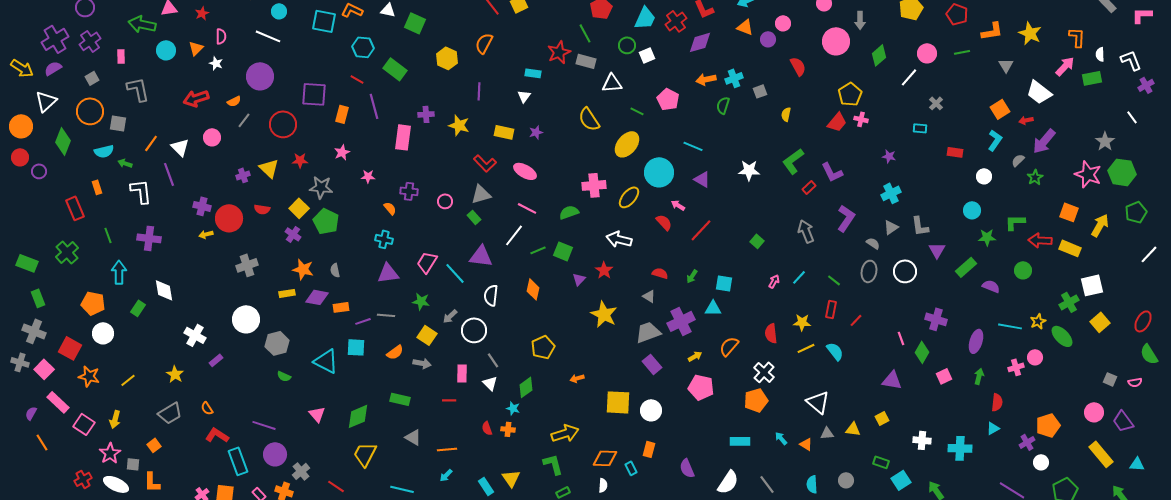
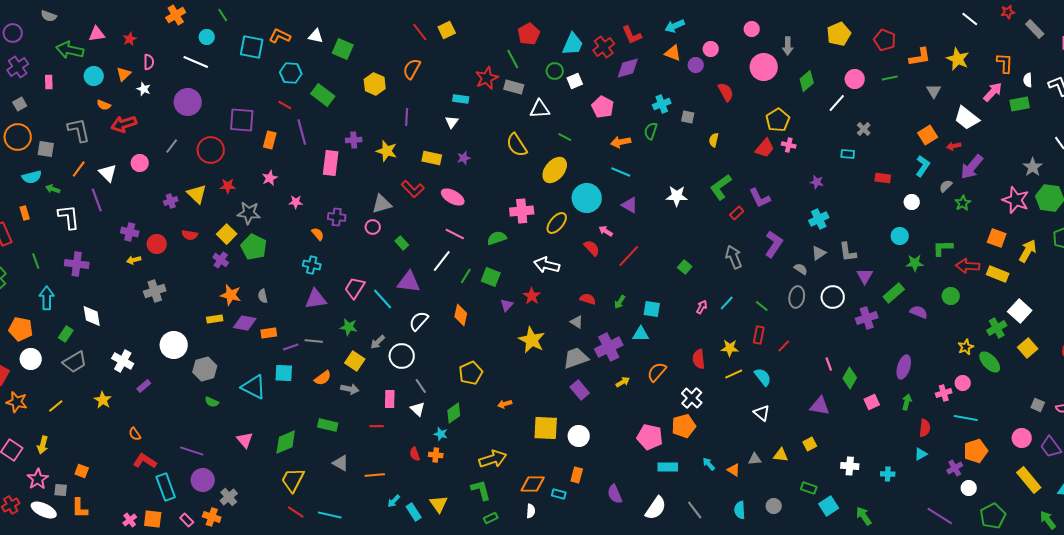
orange arrow: (706, 79) -> (621, 142), moved
gray L-shape: (138, 89) -> (79, 130), moved
gray square: (760, 91) -> (688, 117), turned 32
pink pentagon: (668, 99) -> (603, 107), moved
orange semicircle: (234, 101) -> (104, 105), moved, turned 48
gray triangle: (481, 194) -> (382, 204), moved
red circle: (229, 218) -> (157, 244), size x0.7
green line: (538, 250) -> (466, 276), turned -35
gray cross: (247, 265) -> (155, 291), moved
white square: (1092, 285) -> (1020, 311), turned -35
white semicircle: (491, 295) -> (419, 321), turned 35
purple cross: (936, 319) -> (867, 318), moved, turned -35
cyan line: (1010, 326) -> (966, 418), moved
pink pentagon: (701, 387) -> (650, 437), moved
white triangle: (818, 402) -> (762, 413), moved, size x0.7
gray trapezoid: (170, 413) -> (75, 362), moved
orange square: (154, 445) -> (82, 471), turned -32
cyan cross: (960, 448) -> (888, 474), size x0.6
cyan rectangle: (631, 468) -> (559, 494), turned -48
cyan arrow: (446, 475) -> (394, 501), moved
red line: (336, 486) -> (296, 512), moved

